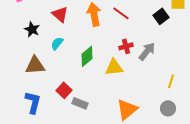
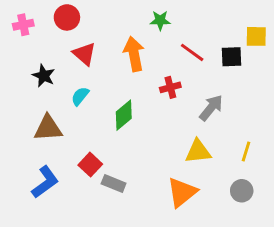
red line: (121, 13) -> (192, 52), moved
black square: (161, 16) -> (231, 57), turned 35
red cross: (126, 46) -> (170, 87), moved
yellow triangle: (114, 67) -> (198, 151), moved
blue L-shape: (33, 102) -> (45, 182), turned 40

